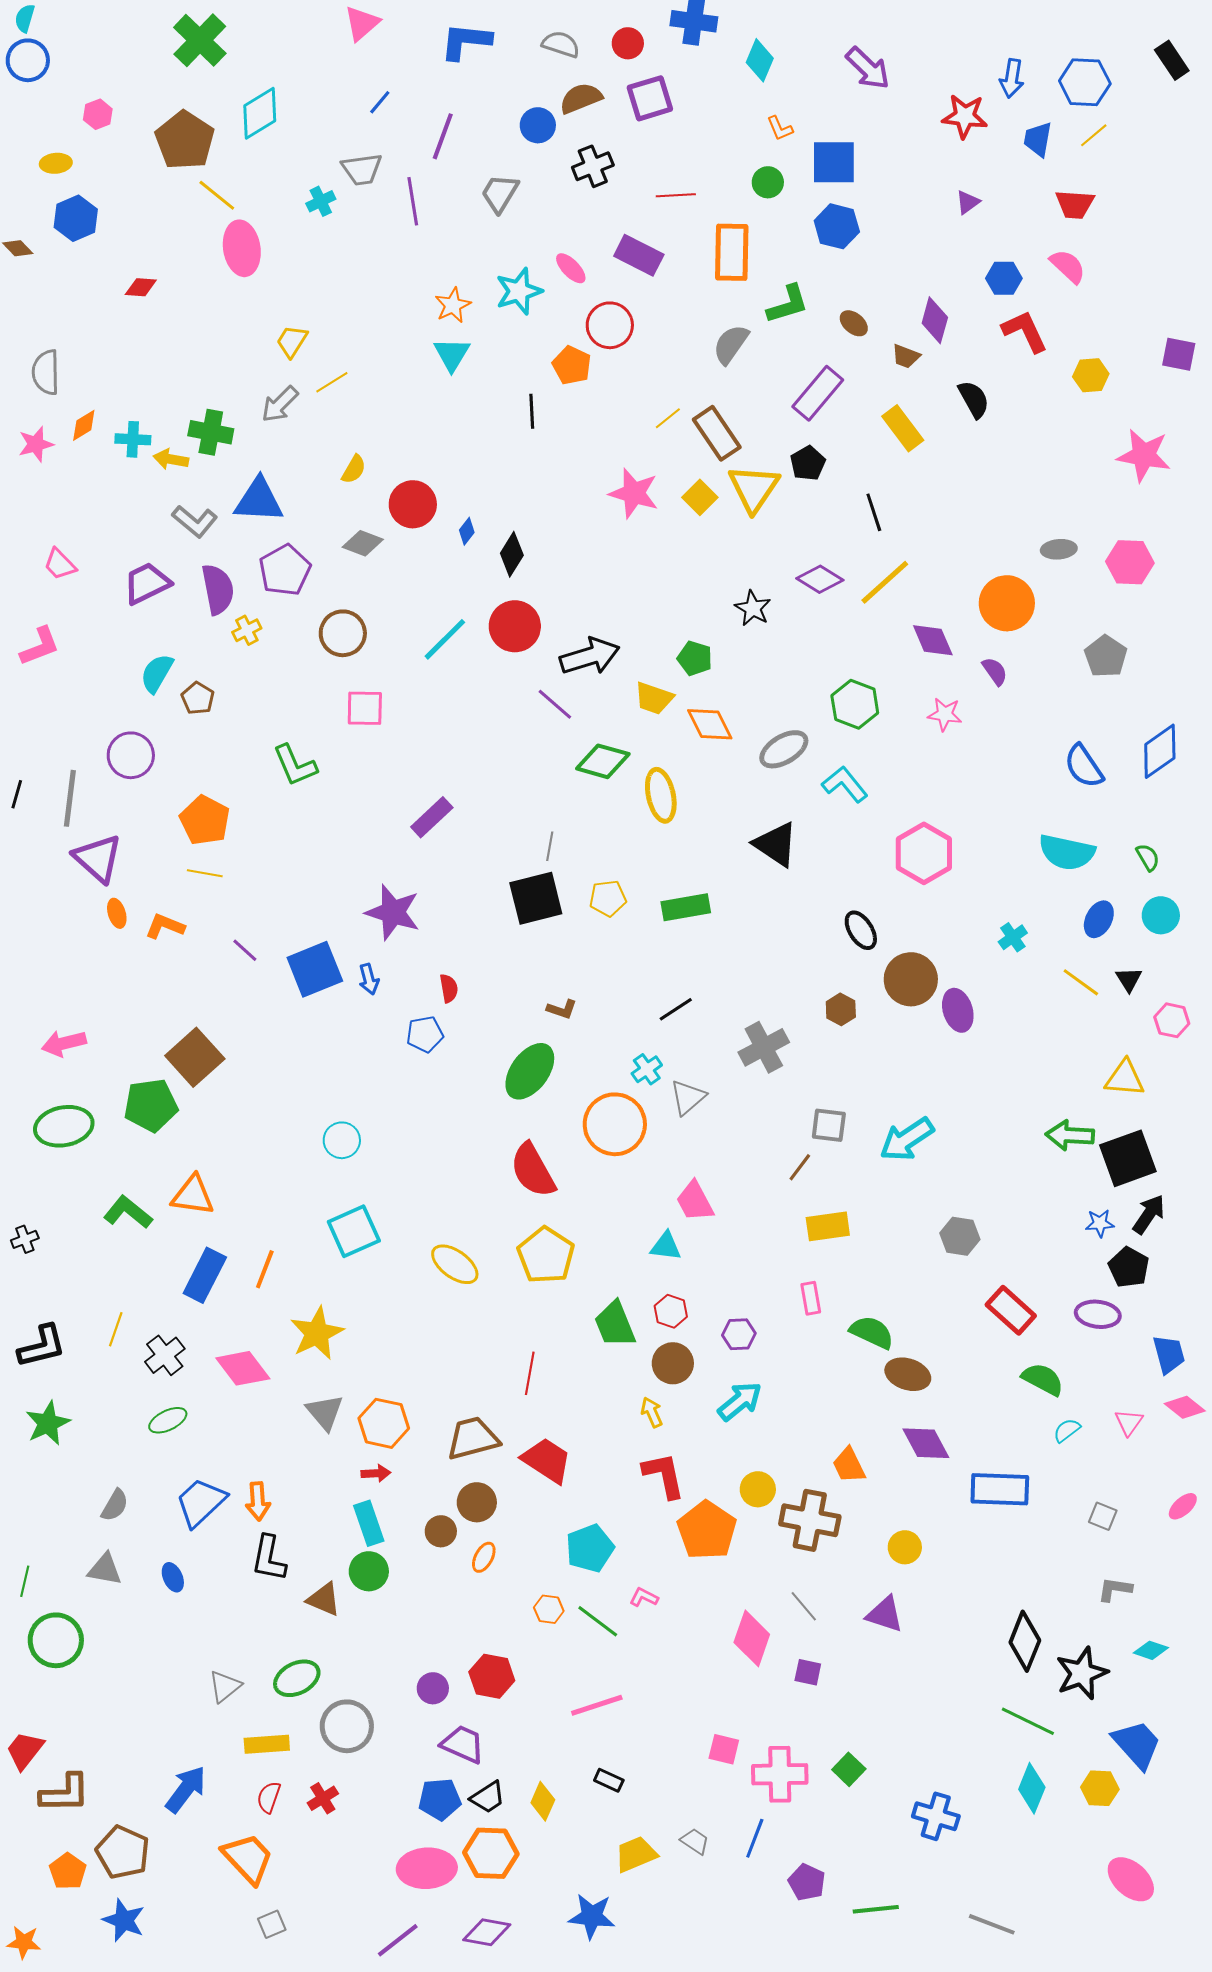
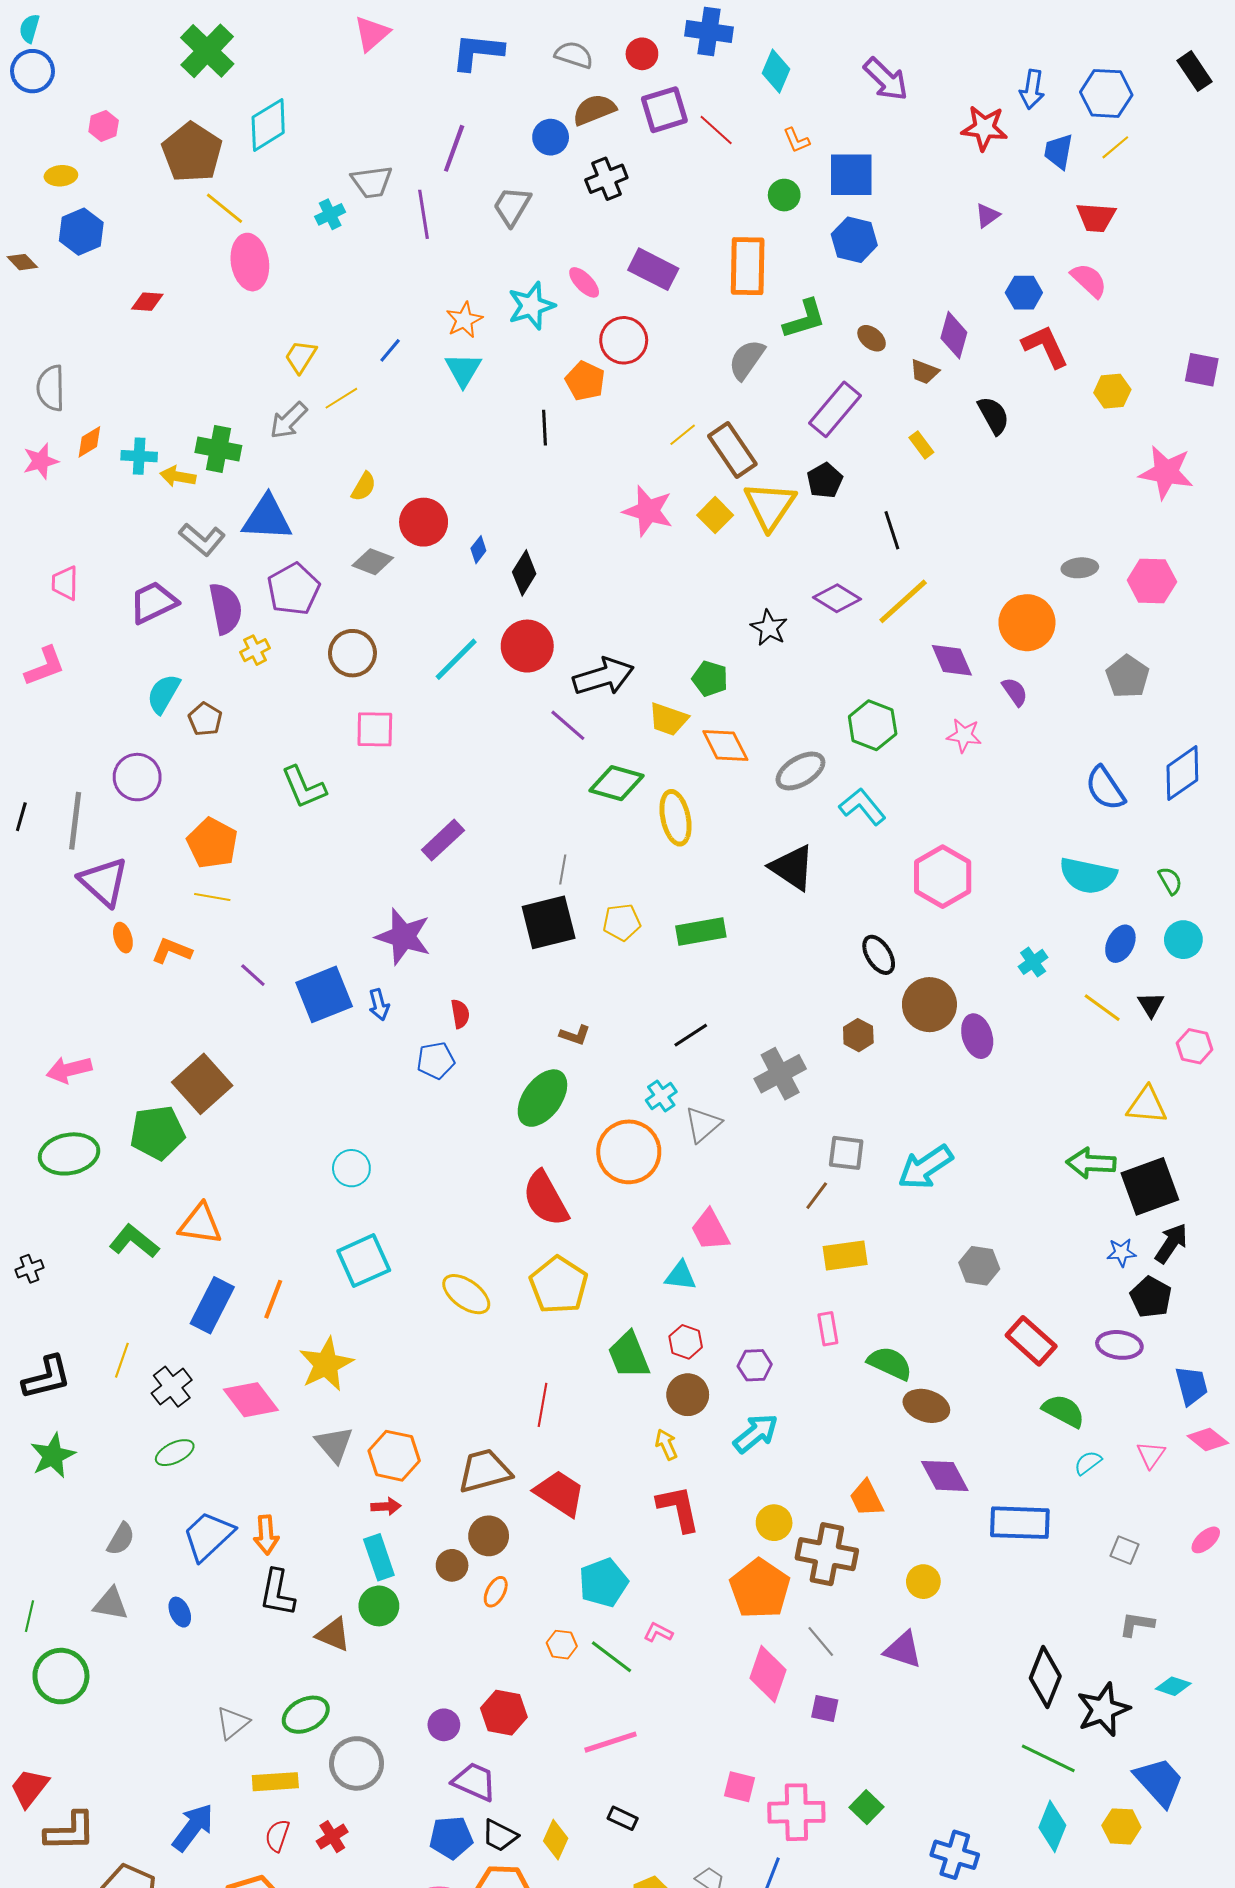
blue line: (380, 102) -> (390, 350), moved
red line: (676, 195) -> (716, 130), moved, turned 45
yellow rectangle: (903, 428) -> (921, 445), size x0.6
pink trapezoid: (60, 564) -> (65, 583), turned 45
orange pentagon: (707, 1530) -> (760, 1589), moved
black trapezoid: (488, 1797) -> (500, 1836), turned 60

